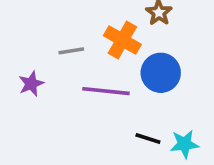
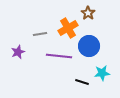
orange cross: (122, 40) -> (68, 28), turned 30
cyan star: (184, 144) -> (102, 73), moved

